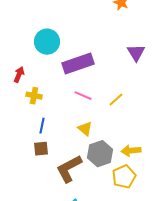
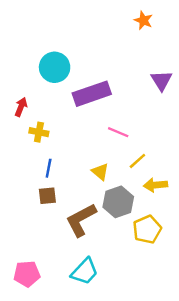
pink line: (83, 96) -> (118, 132), moved
yellow line: (116, 100) -> (137, 161), moved
yellow arrow: (131, 151) -> (155, 185), moved

